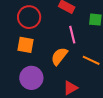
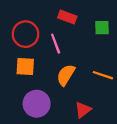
pink line: (72, 35) -> (56, 44), moved

